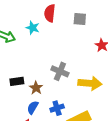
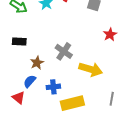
black rectangle: (17, 81) -> (19, 41), moved

